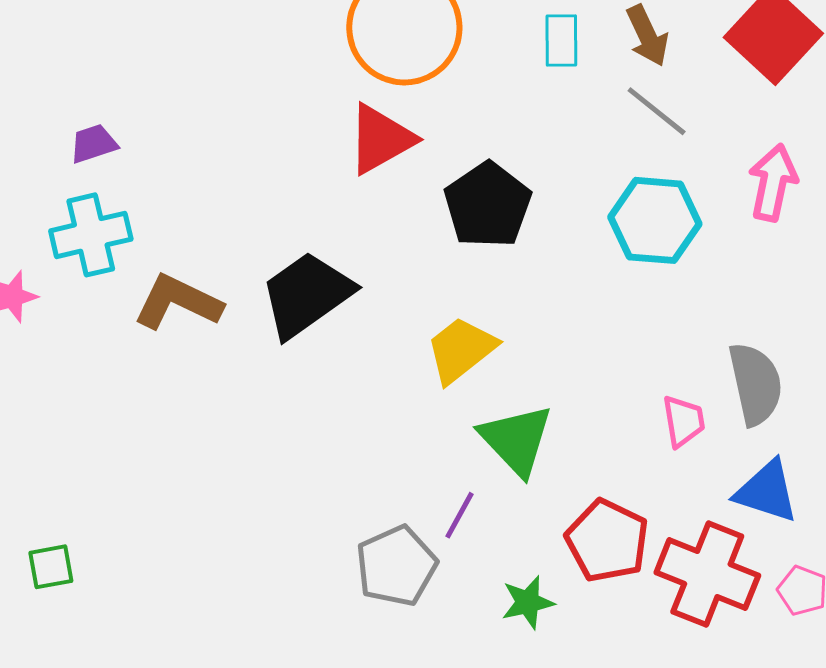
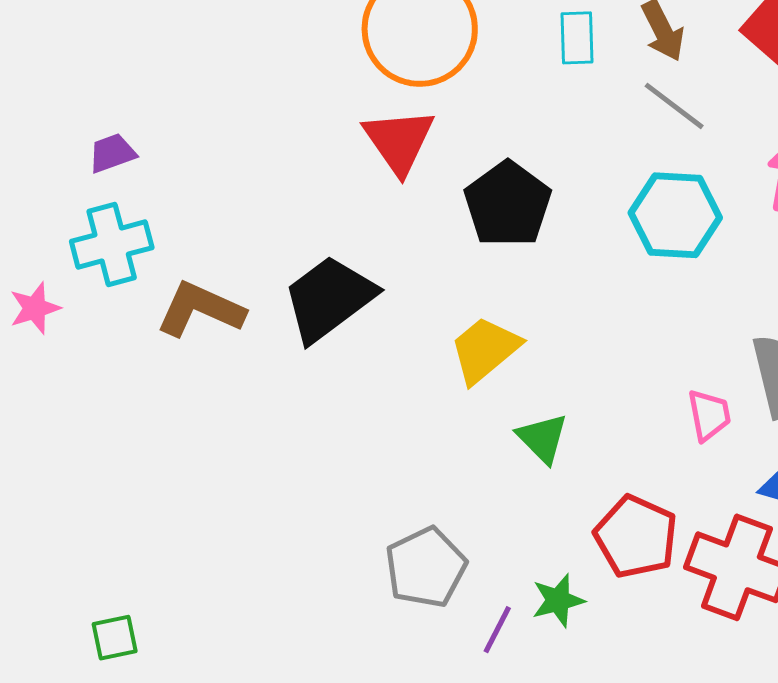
red triangle: (381, 139) -> (399, 141), turned -34
green triangle: (516, 440) -> (542, 438), size x0.7
purple line: (460, 515) -> (497, 630), moved
green square: (51, 567) -> (115, 638), moved

